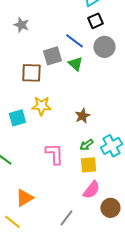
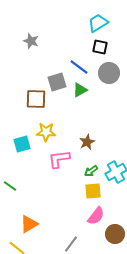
black square: (95, 21) -> (100, 47), turned 35
gray star: (21, 25) -> (31, 41), moved
green triangle: (75, 64) -> (80, 90), turned 49
pink L-shape: (54, 154) -> (59, 159), moved, turned -95

